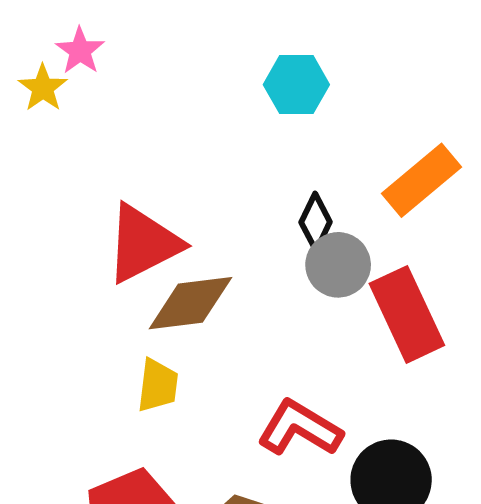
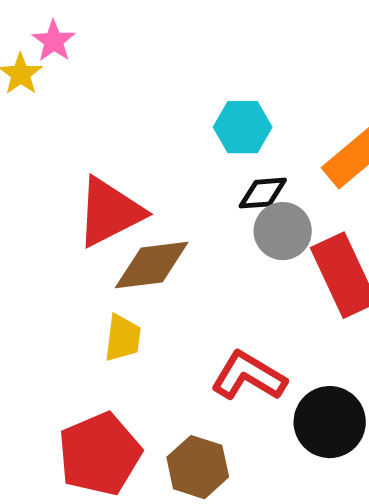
cyan hexagon: (296, 85) -> (243, 127), moved
black diamond: (316, 222) -> (263, 193), turned 60

